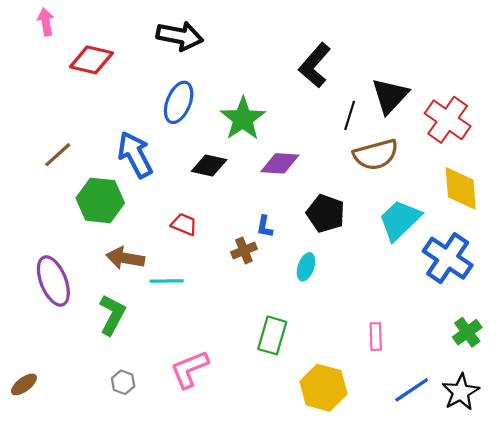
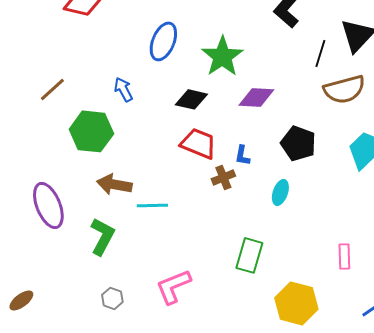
blue arrow: (135, 155) -> (123, 89), size x0.6
red trapezoid: (184, 224) -> (198, 143), moved, size x1.5

